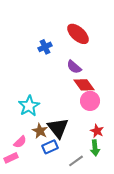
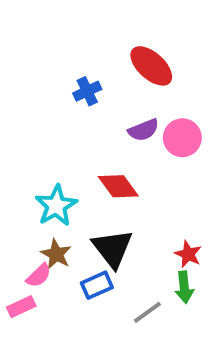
purple semicircle: (74, 67) -> (143, 130), turned -63
red diamond: (84, 85) -> (118, 186), moved
pink circle: (90, 101) -> (182, 138), moved
brown star: (40, 131) -> (56, 254), moved

